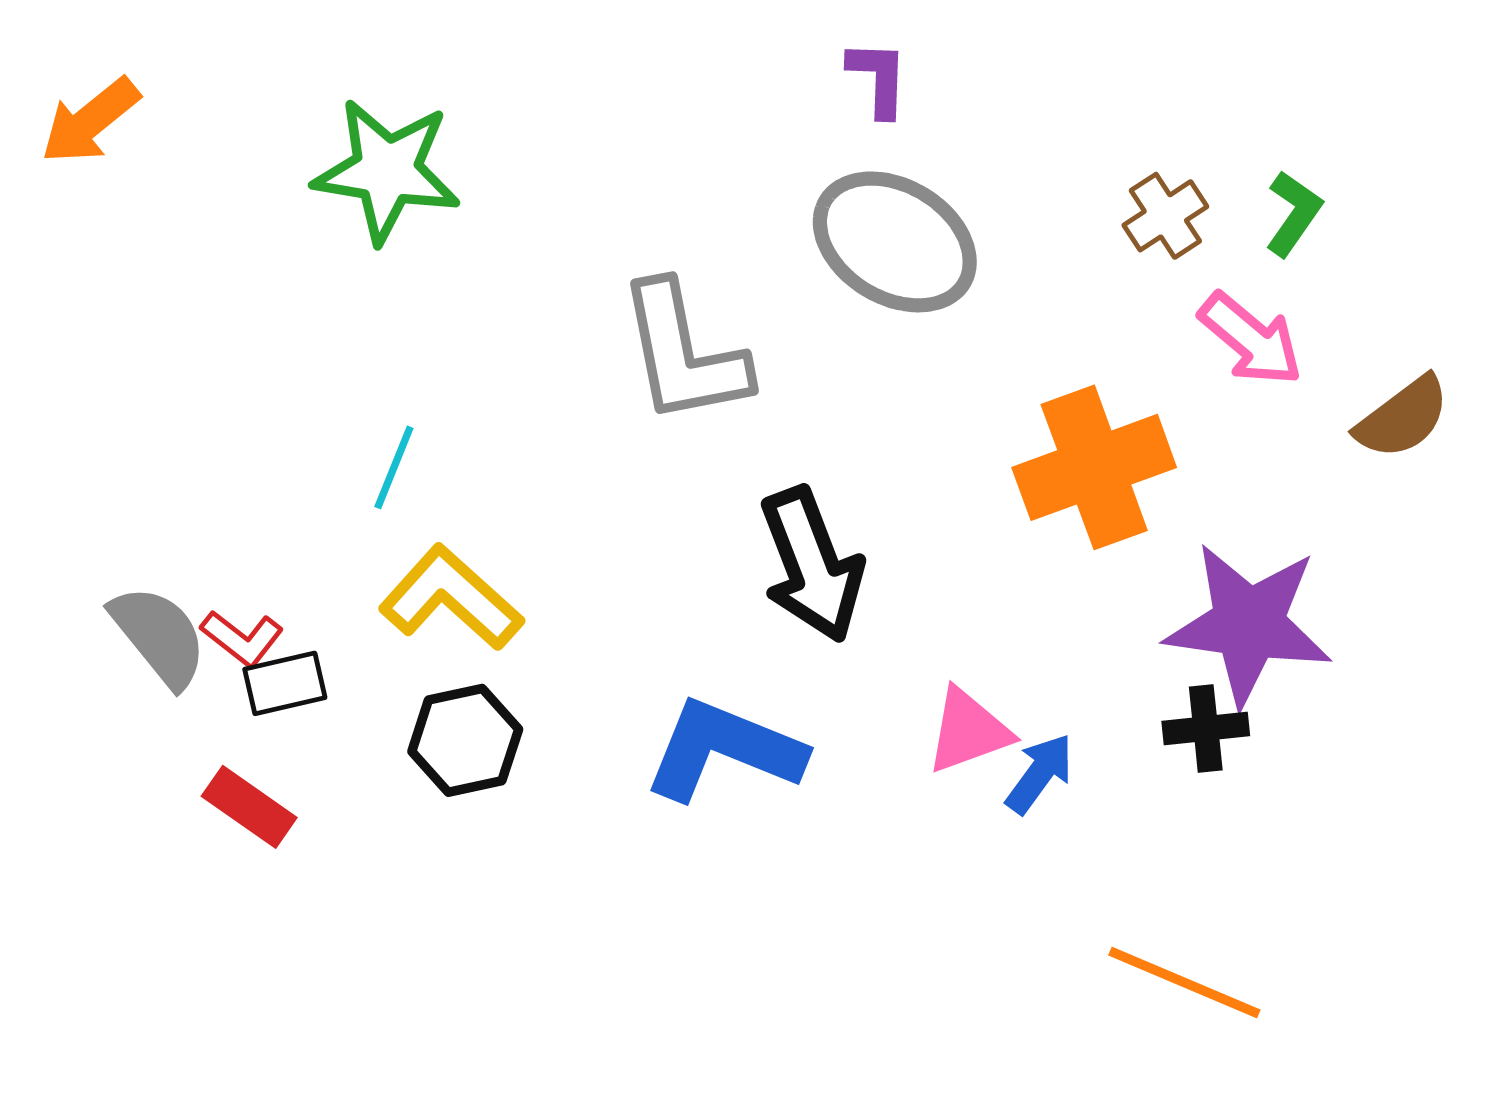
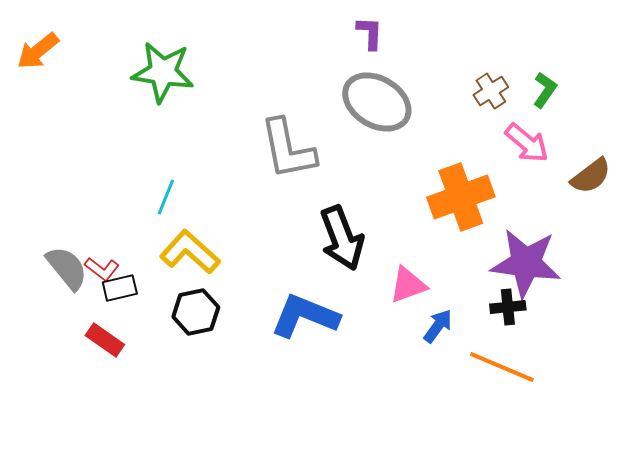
pink triangle: (968, 731) -> (408, 285), moved
orange line: (1184, 982) -> (502, 367), moved

